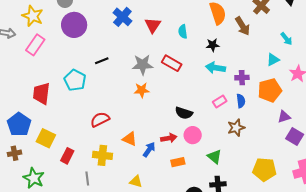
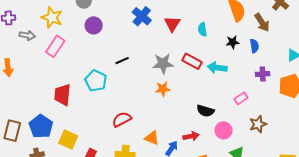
purple circle: (74, 25) -> (94, 25), size x0.7
cyan arrow: (215, 68) -> (217, 68), moved
blue semicircle: (241, 101) -> (254, 46), moved
pink circle: (193, 135) -> (224, 130), moved

